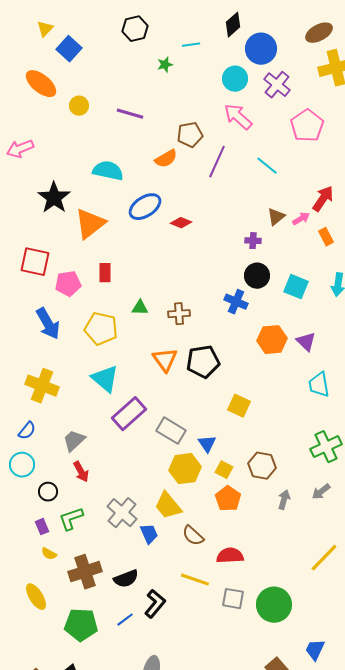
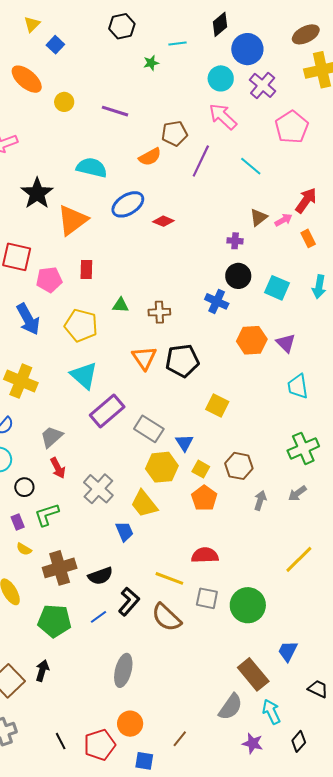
blue square: (69, 49) -> (55, 45), size x0.7
gray cross: (122, 513) -> (98, 489), moved
brown semicircle: (193, 536) -> (166, 617), moved, size x1.4

